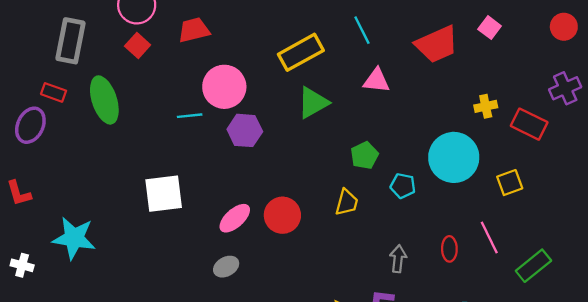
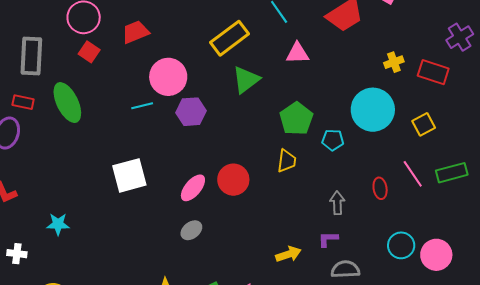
green pentagon: (365, 155) -> (296, 119), size x1.4
cyan star: (74, 238) -> (58, 224), size x0.6
green rectangle: (533, 266) -> (452, 173), moved, turned 32

